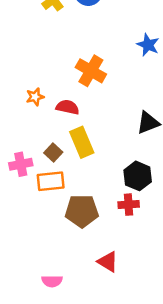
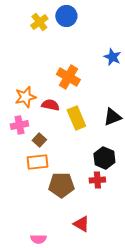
orange star: (35, 97) -> (25, 97), size x1.5
yellow rectangle: (82, 142) -> (76, 118), moved
pink cross: (21, 164) -> (19, 125), moved

